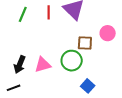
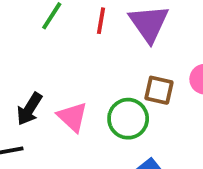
pink triangle: (43, 65) -> (73, 117), turned 48

